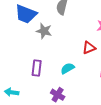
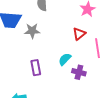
purple cross: (58, 95) -> (79, 72), moved

